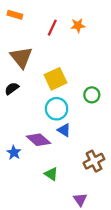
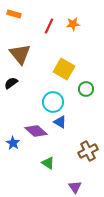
yellow square: (56, 79) -> (64, 69), moved, turned -35

